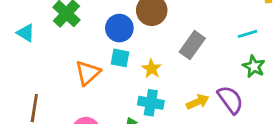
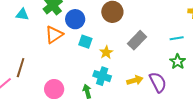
blue circle: (119, 28) -> (75, 19), moved
cyan triangle: (26, 33) -> (22, 14), turned -32
orange triangle: (88, 73) -> (54, 35), moved

